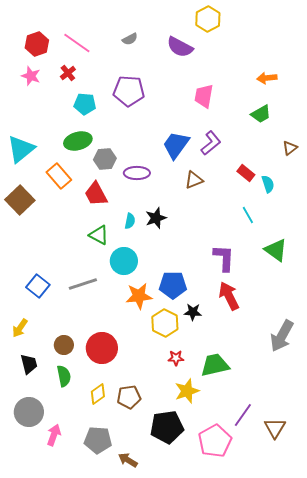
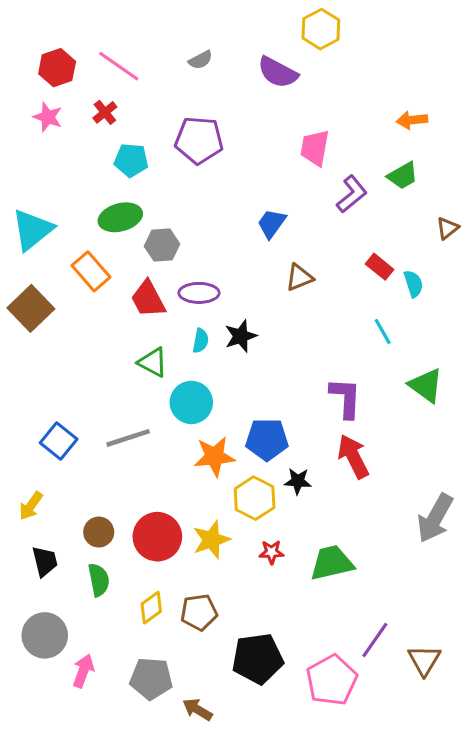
purple L-shape: (211, 143) -> (352, 194), moved
blue trapezoid: (176, 145) -> (272, 223), size x0.7
purple ellipse: (137, 173) -> (199, 293), moved
yellow star: (187, 391) -> (211, 540), moved

